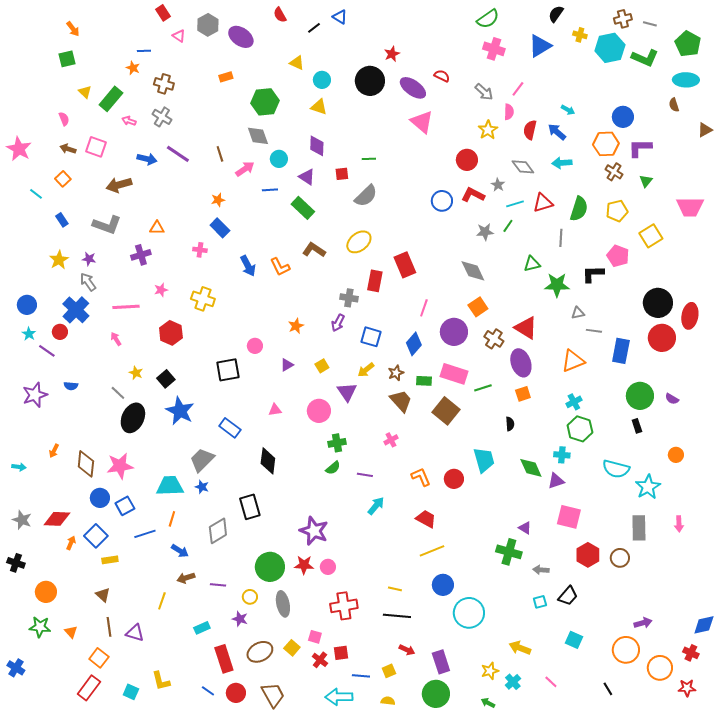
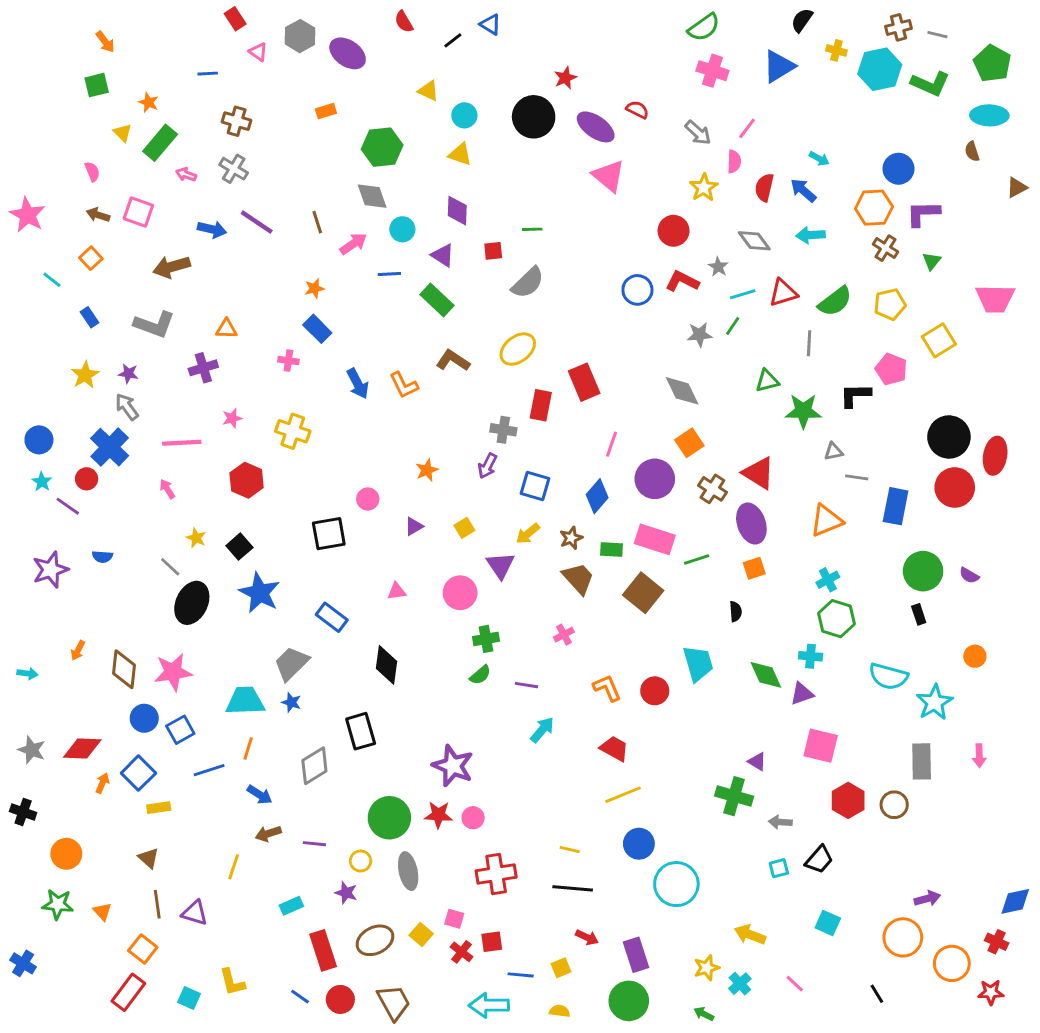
orange star: (133, 68) -> (149, 102), moved
green semicircle: (579, 209) -> (835, 301), turned 35

